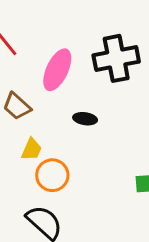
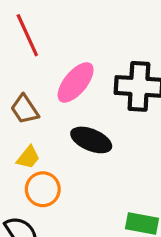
black ellipse: (85, 119) -> (91, 140), size x1.6

